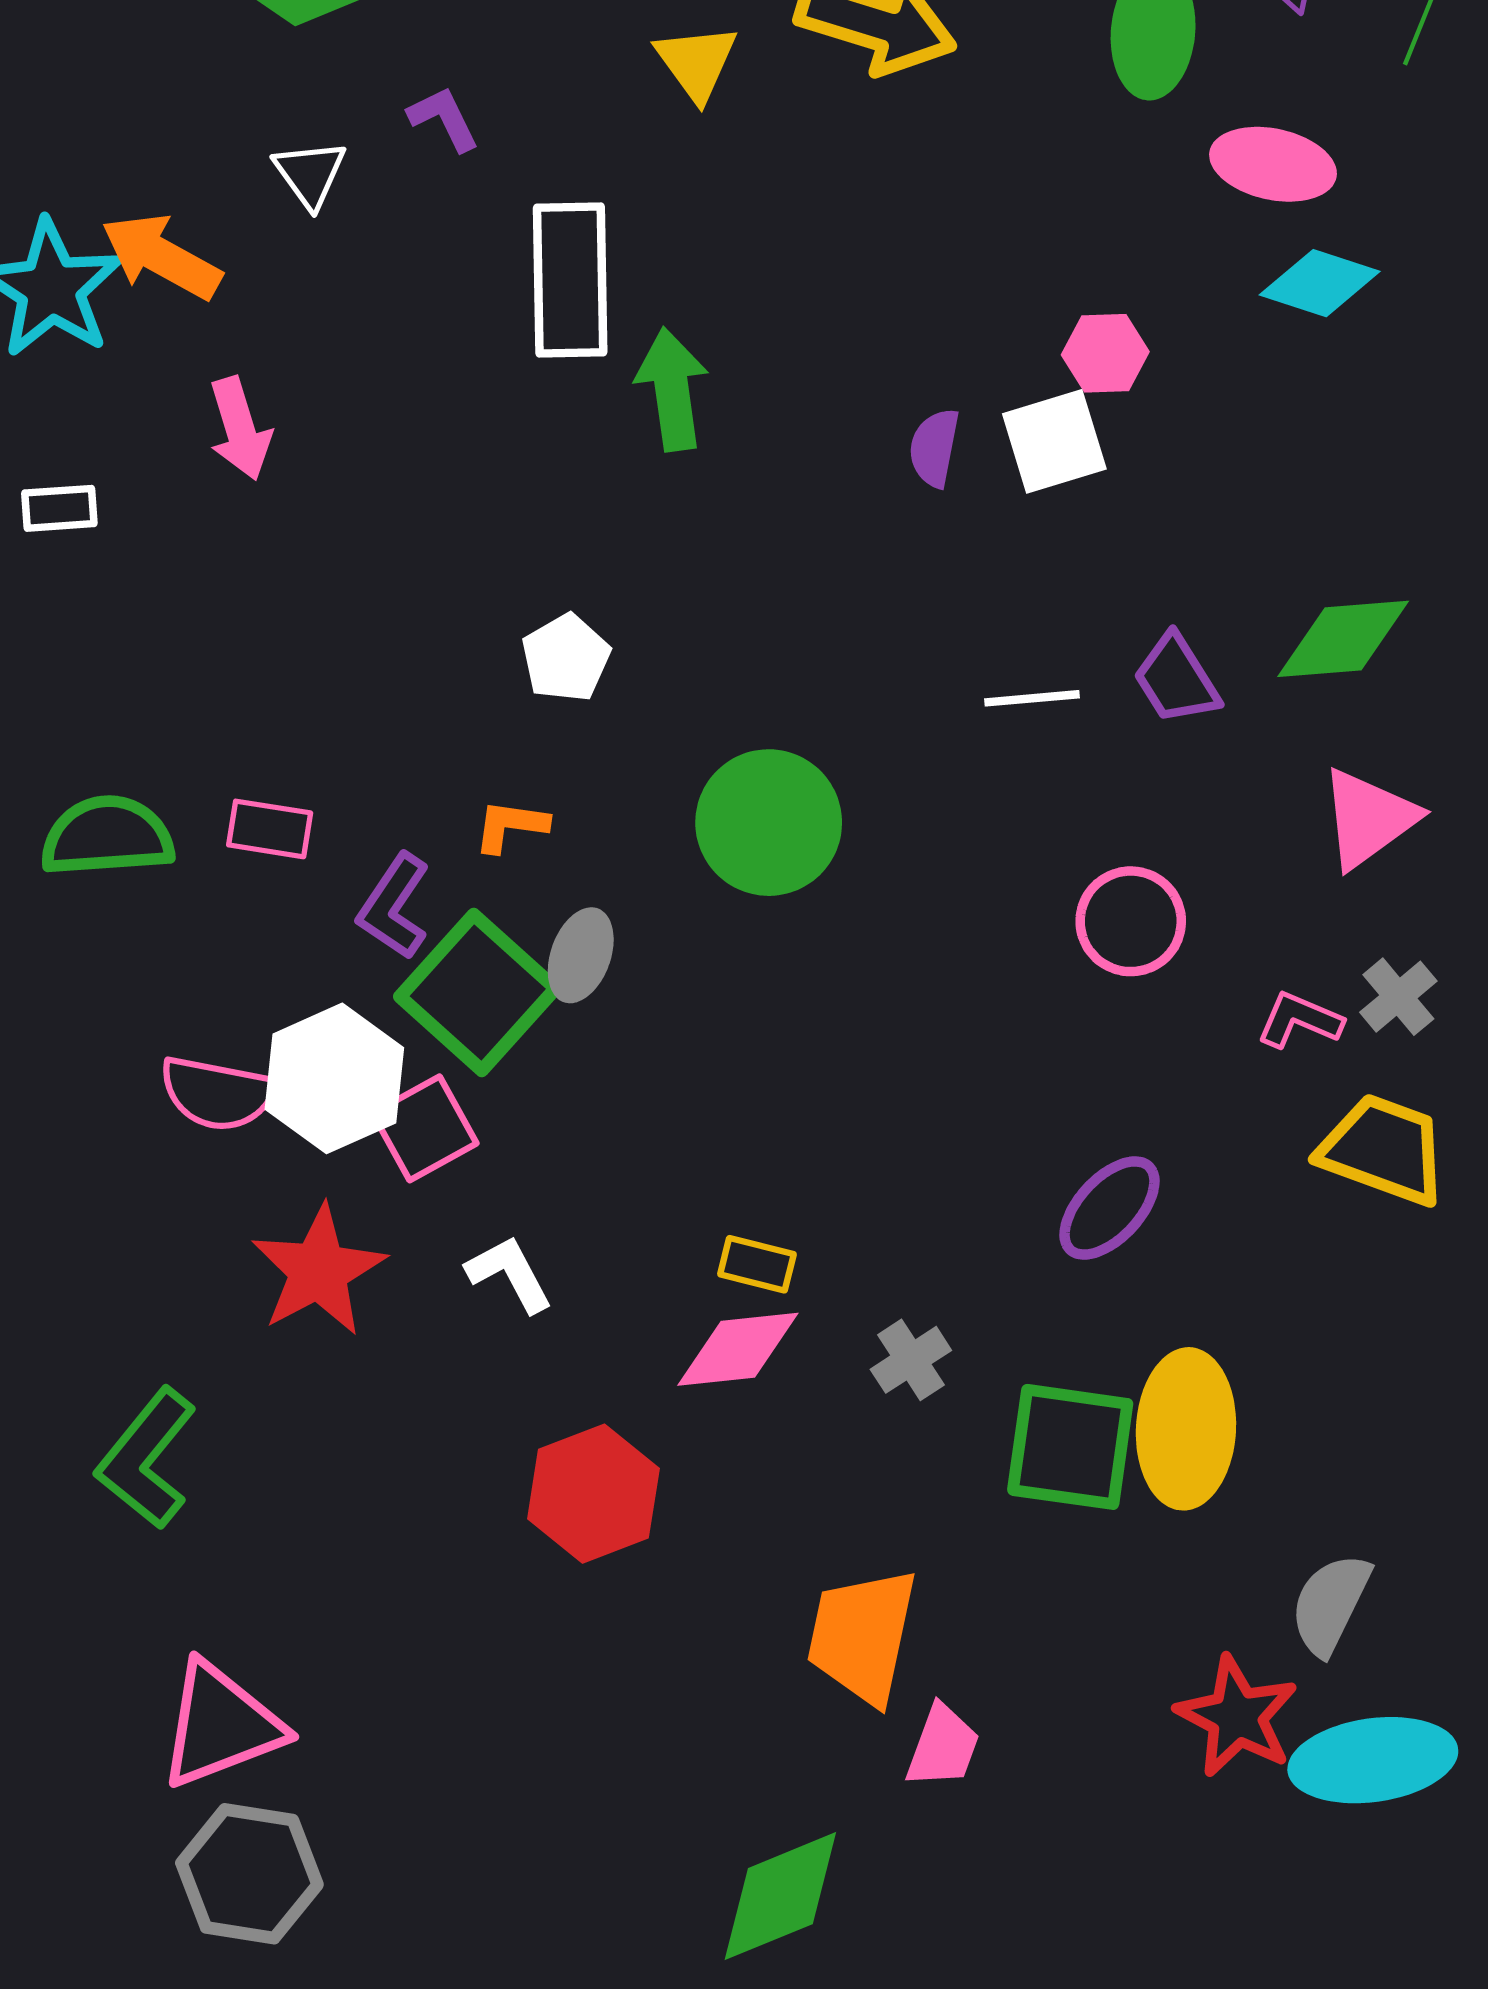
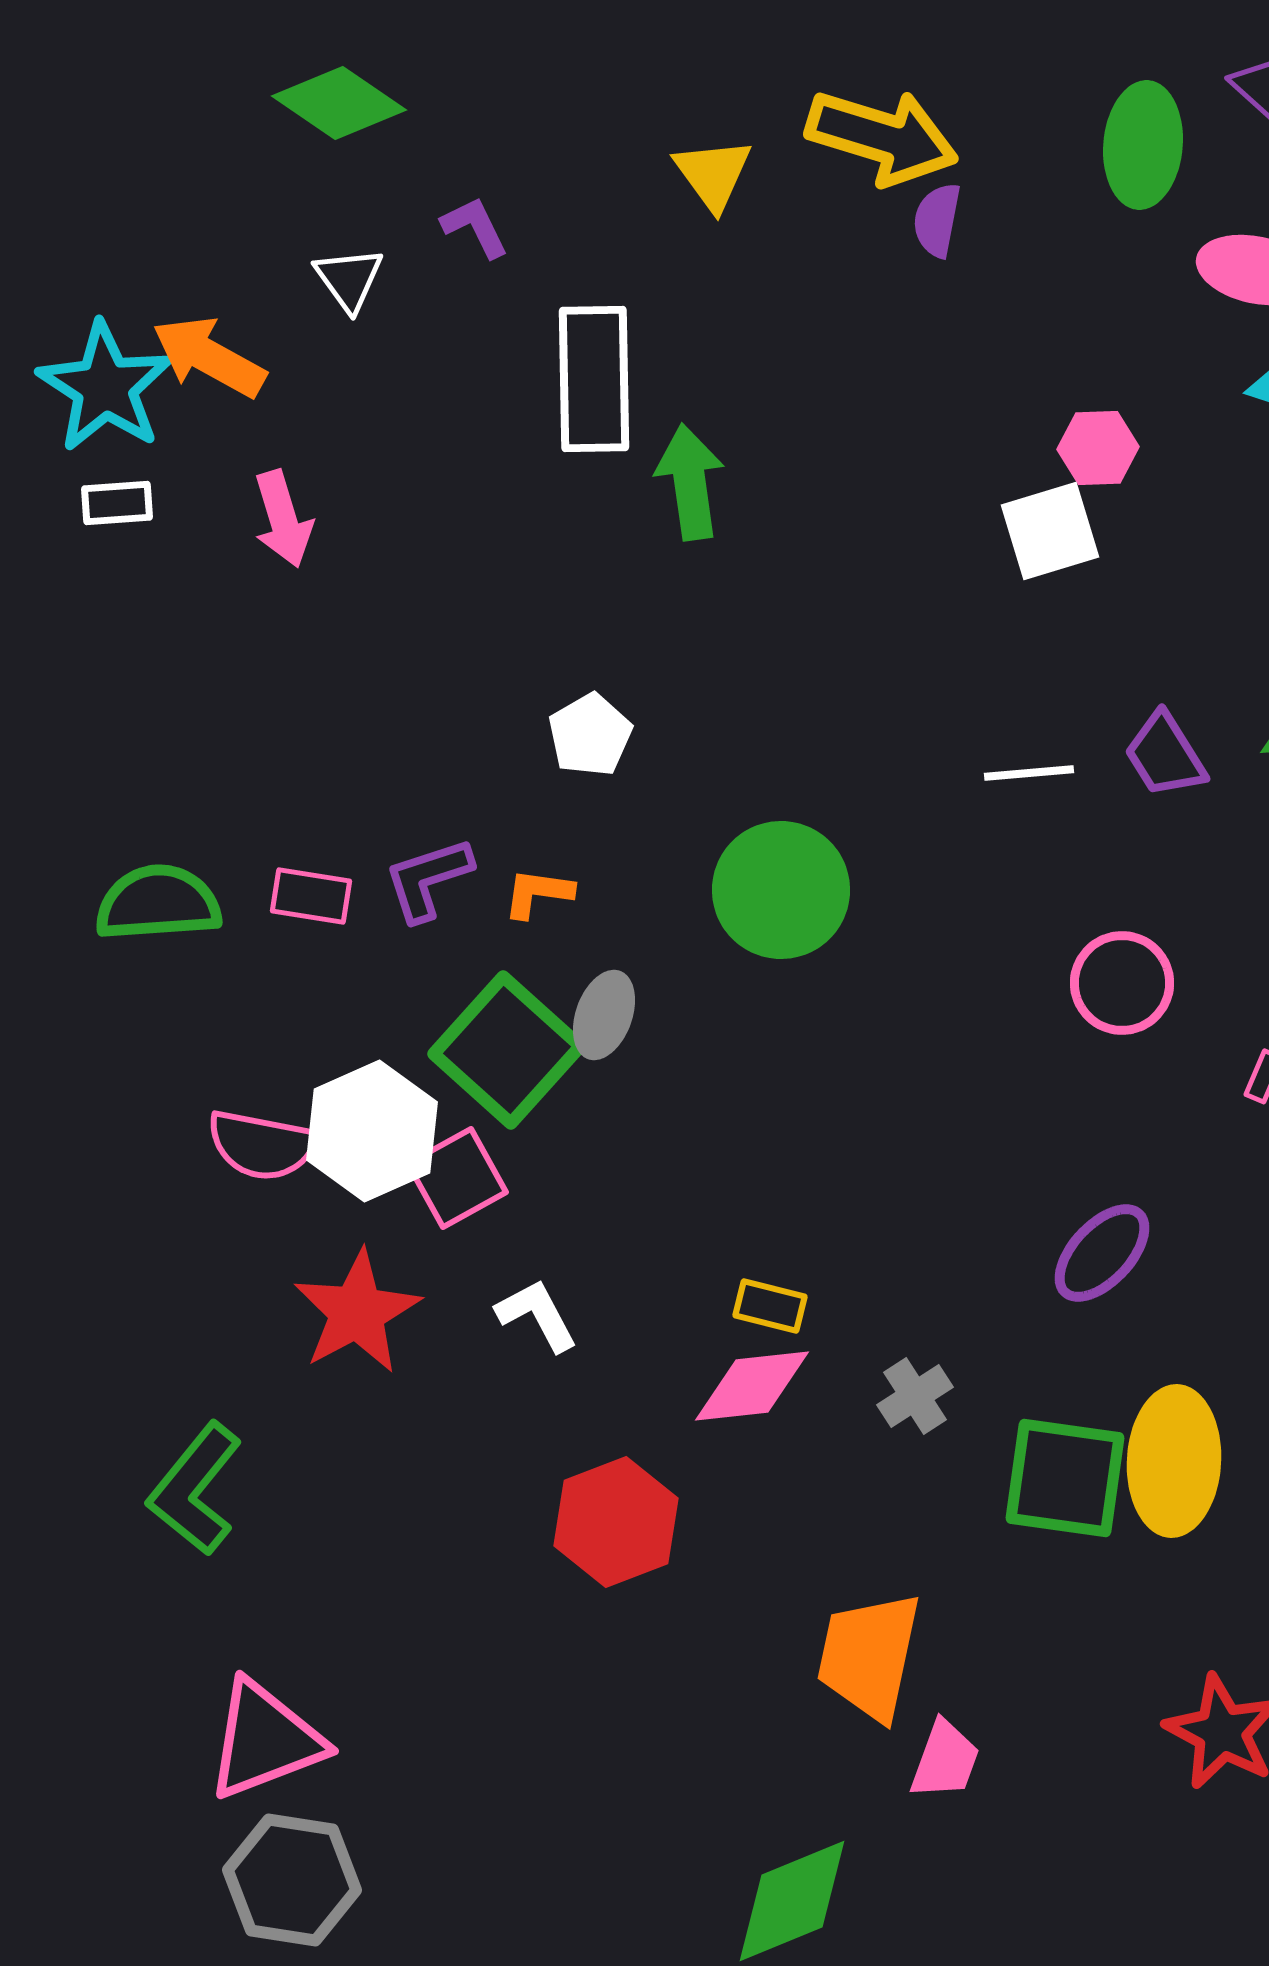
purple semicircle: (934, 448) -> (937, 220), moved
white rectangle: (59, 508) -> (117, 503), moved
purple L-shape: (394, 906) -> (428, 879), moved, turned 38

